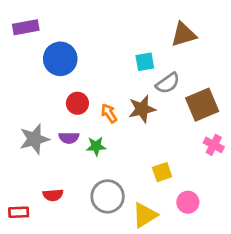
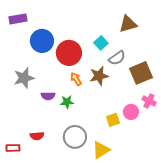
cyan square: (145, 62) -> (101, 43), turned -32
red circle: (77, 103) -> (69, 53), moved, size x1.6
gray star: (34, 139) -> (24, 78), moved
pink circle: (188, 202) -> (131, 112), moved

